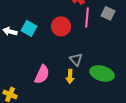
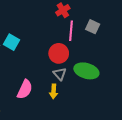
red circle: (61, 26) -> (59, 53), moved
green ellipse: (102, 73) -> (86, 71), moved

